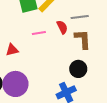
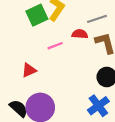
red semicircle: (62, 27) -> (80, 34), turned -48

